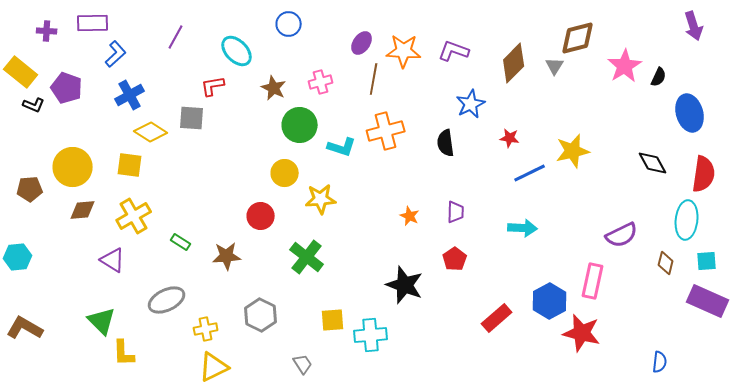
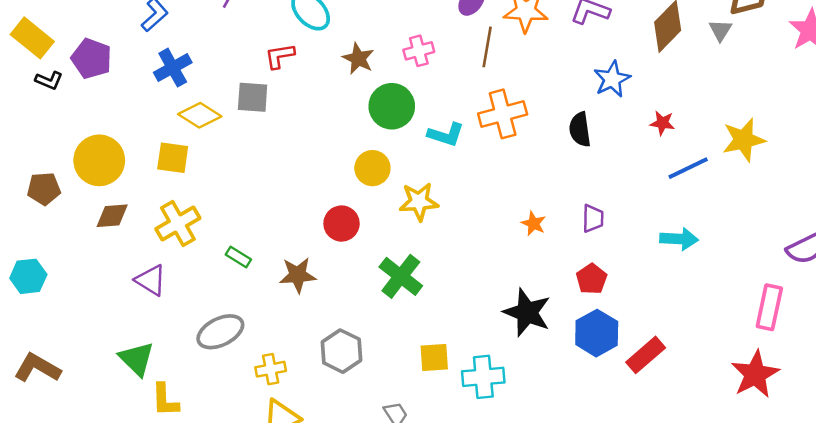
blue hexagon: (550, 301) -> (597, 333), moved
red star: (582, 333) -> (755, 374), turned 30

